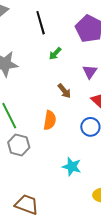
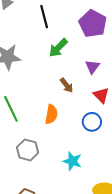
green arrow: (55, 54) -> (58, 48), size x1.5
gray hexagon: (19, 145) -> (28, 150), moved

